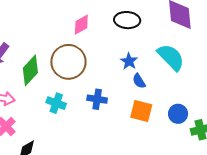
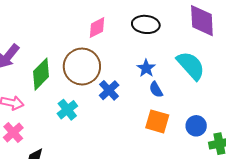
blue cross: (97, 99) -> (109, 90), moved, turned 36
cyan cross: (56, 103) -> (67, 110), turned 30

